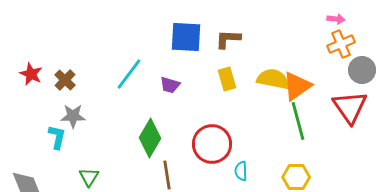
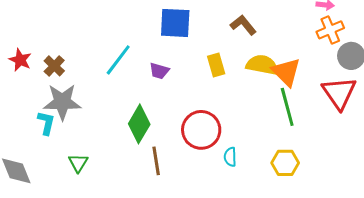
brown L-shape: (228, 39) -> (243, 25), moved, turned 48
orange triangle: (297, 86) -> (286, 72), turned -40
gray star: (73, 116) -> (62, 102), size x1.5

